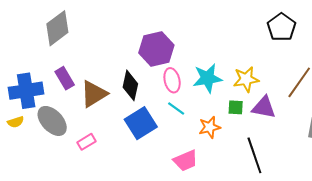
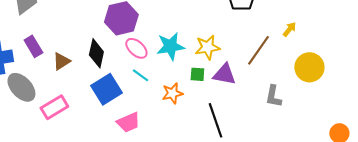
pink ellipse: (172, 80) -> (136, 48), turned -35
brown triangle: (94, 94) -> (61, 61), size x0.7
pink rectangle: (87, 142) -> (54, 107), size x1.5
pink trapezoid: (186, 161) -> (128, 122), moved

